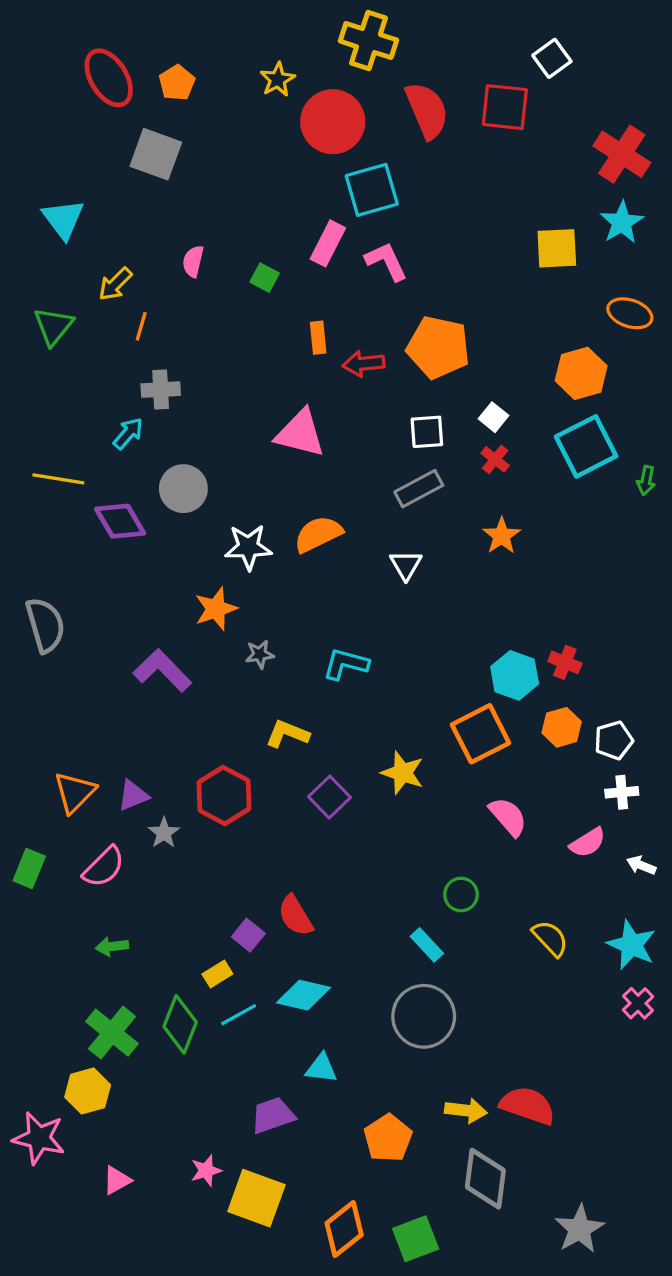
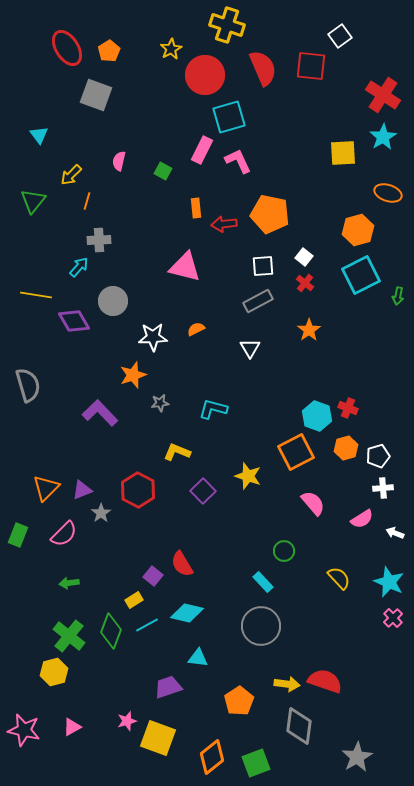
cyan triangle: (63, 219) -> (39, 135), size x0.7
orange semicircle: (318, 534) -> (196, 329), size x0.6
pink star: (39, 1138) -> (24, 730), moved

